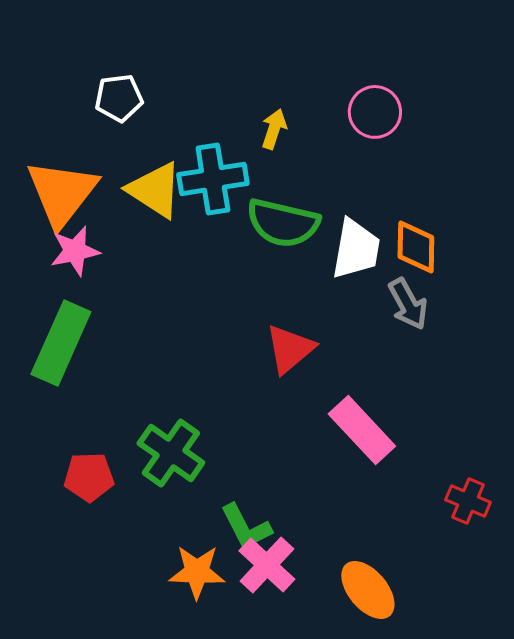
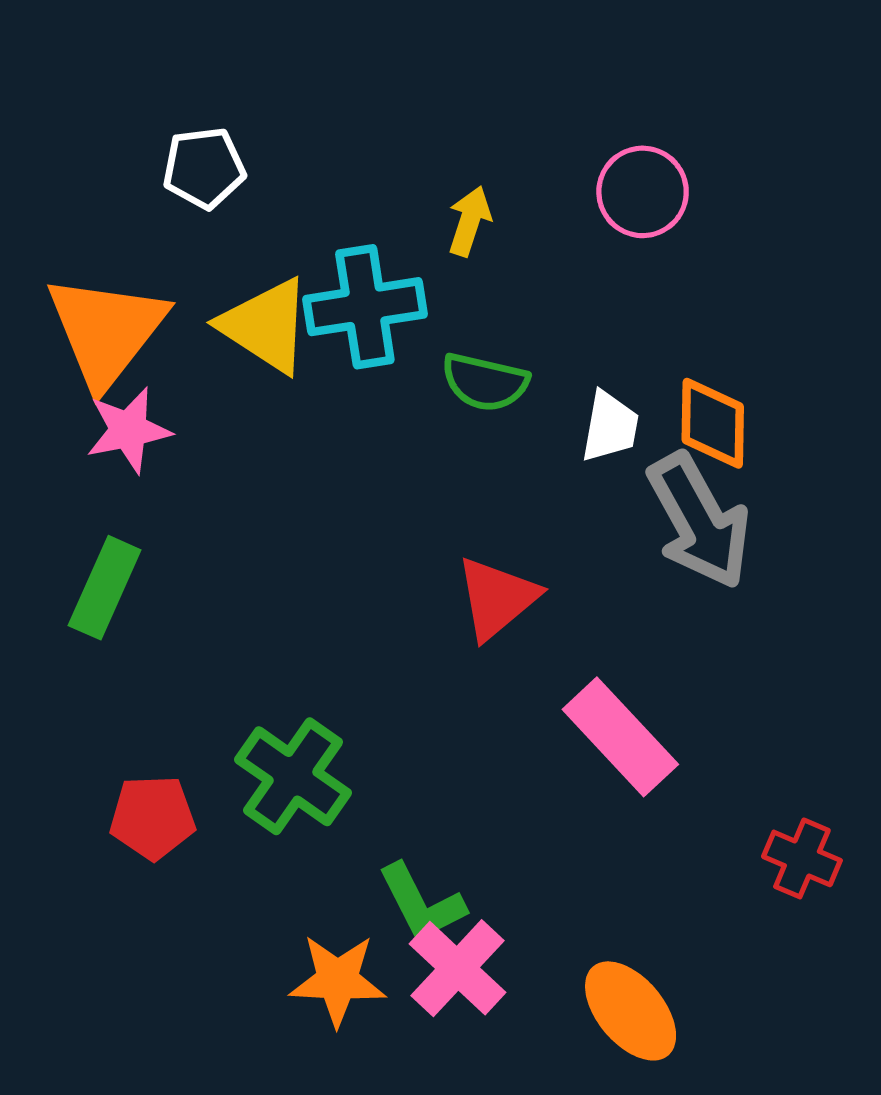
green semicircle: (283, 223) -> (485, 382), size x0.7
white trapezoid: (356, 249) -> (610, 427), size x0.7
gray arrow: (408, 304) -> (699, 521), size x1.5
green rectangle: (61, 343) -> (105, 588), size x0.7

